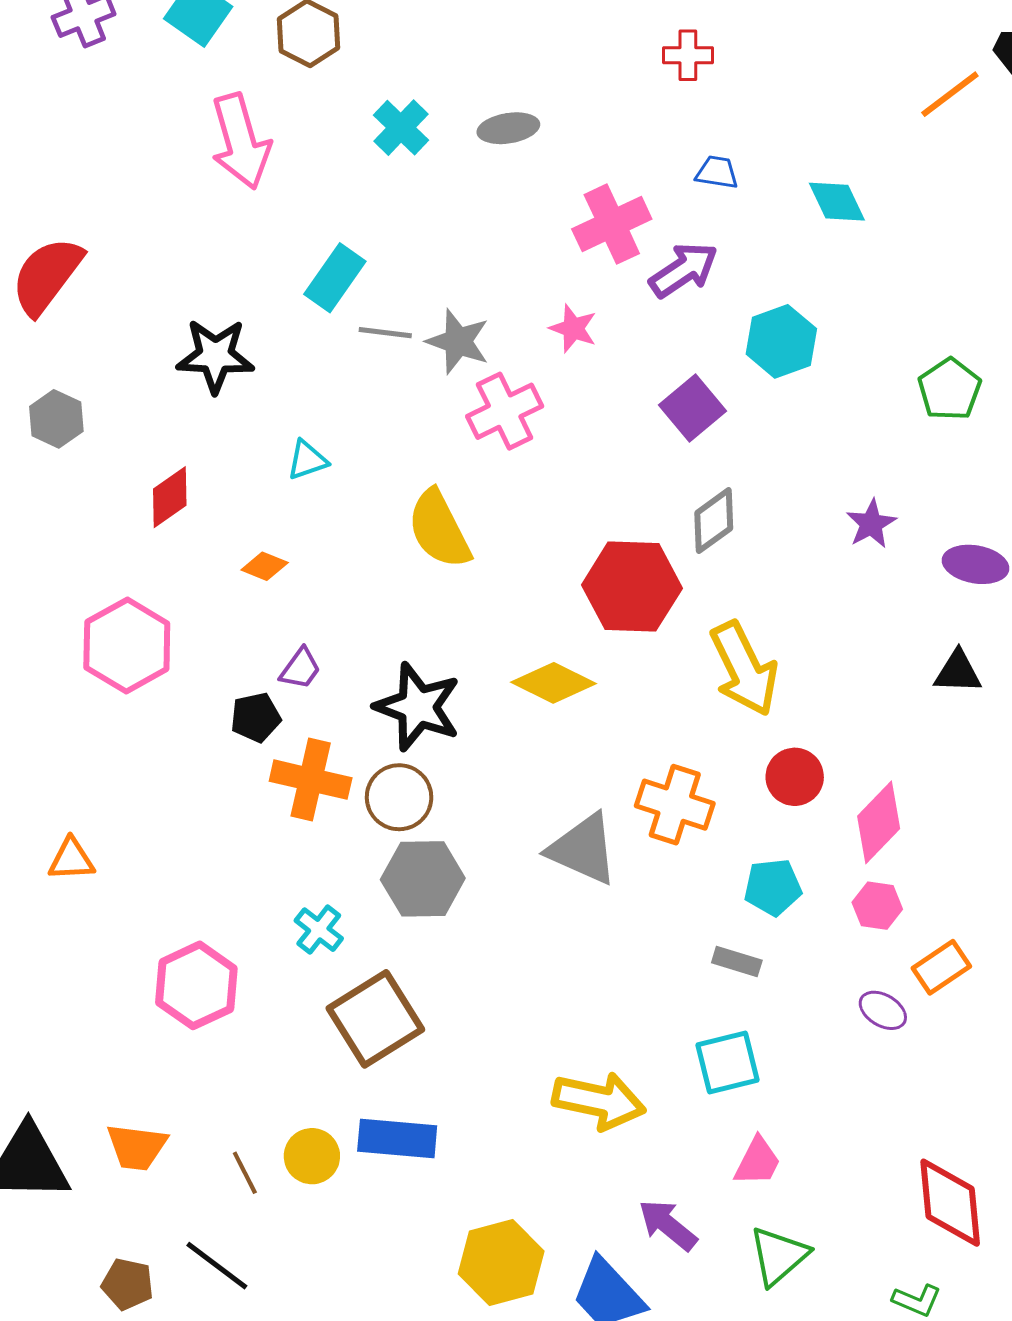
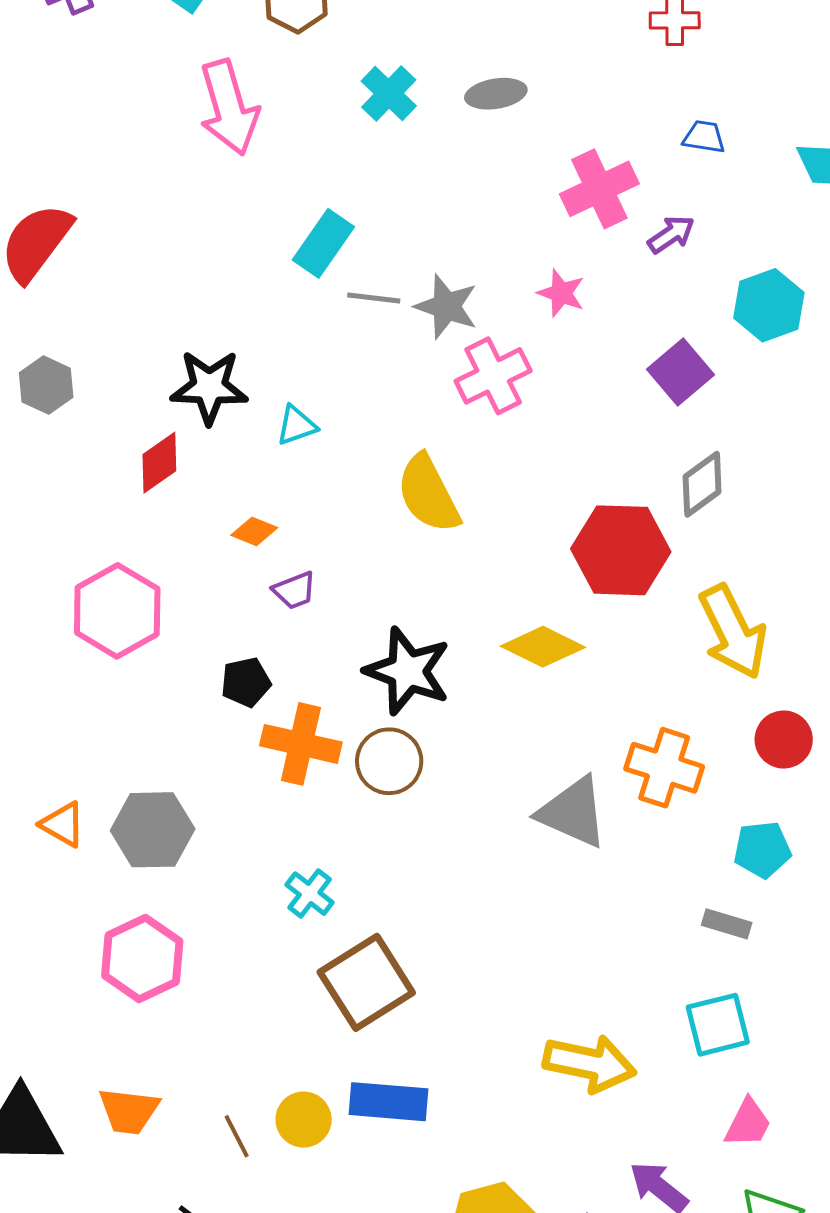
purple arrow: (684, 270) -> (671, 234), size x0.7
black star: (215, 356) -> (209, 387), moved
purple trapezoid: (300, 669) -> (294, 590), moved, turned 33
orange triangle: (71, 859) -> (63, 824), turned 33
gray hexagon: (423, 879) -> (153, 830), moved
pink hexagon: (196, 985) -> (142, 958), moved

